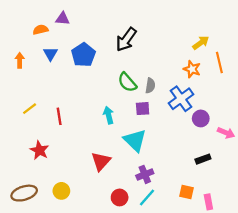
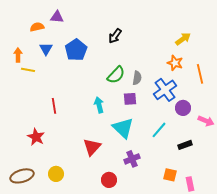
black arrow: (126, 39) -> (115, 36), size x0.7
orange line: (219, 63) -> (200, 74), moved
green semicircle: (127, 82) -> (116, 75), turned -96
yellow line: (30, 109) -> (28, 70), moved, turned 48
cyan line: (147, 197) -> (159, 130), moved

